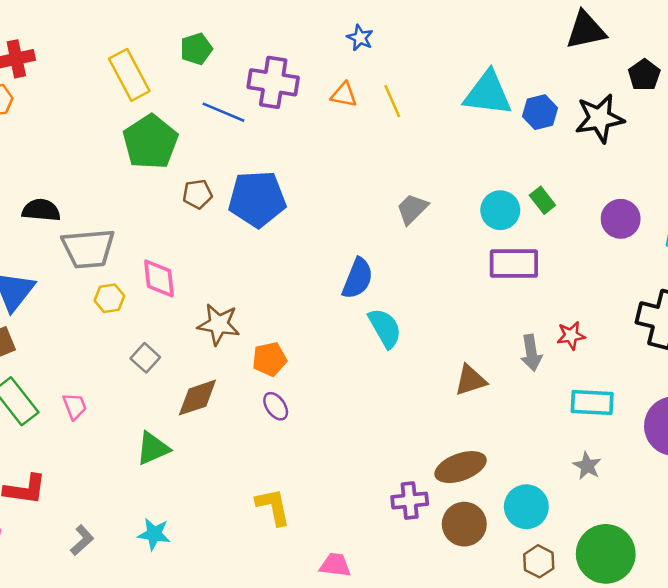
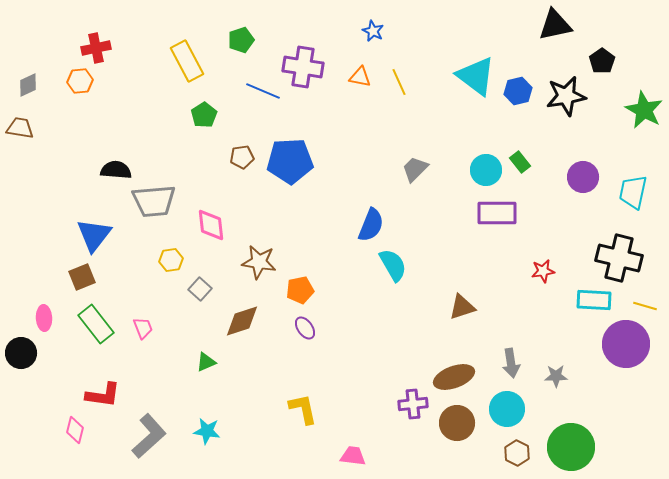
cyan triangle: (488, 94) -> (476, 76), turned 30
green pentagon: (150, 142) -> (204, 115), size x0.6
yellow hexagon: (109, 298) -> (171, 260), moved
gray arrow: (531, 353) -> (511, 363), moved
cyan rectangle: (592, 403) -> (594, 300), moved
green triangle: (153, 448) -> (206, 362), size x0.7
gray star: (587, 466) -> (556, 376), turned -30
gray L-shape: (82, 540) -> (149, 436), size x1.8

